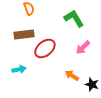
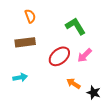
red ellipse: (45, 48) -> (59, 56), moved

